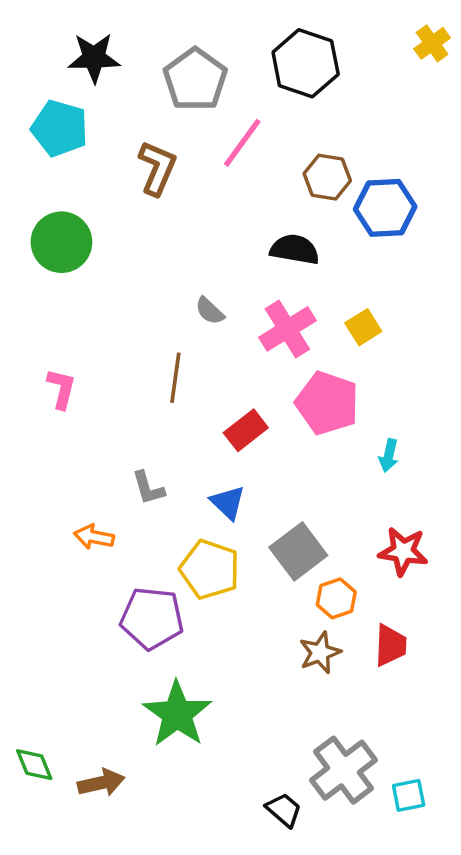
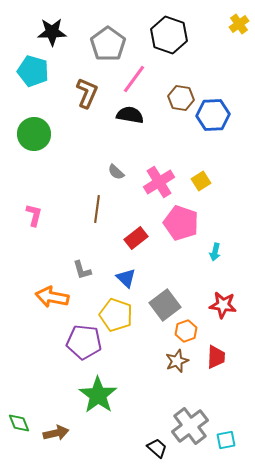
black semicircle: (295, 249) -> (130, 115), moved
orange arrow: (94, 537) -> (52, 297), size x1.5

